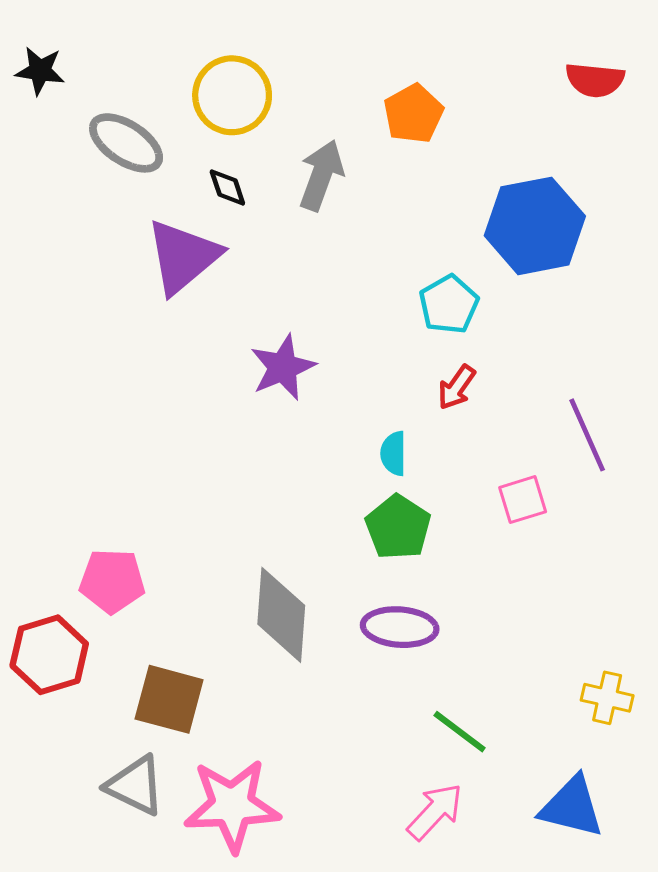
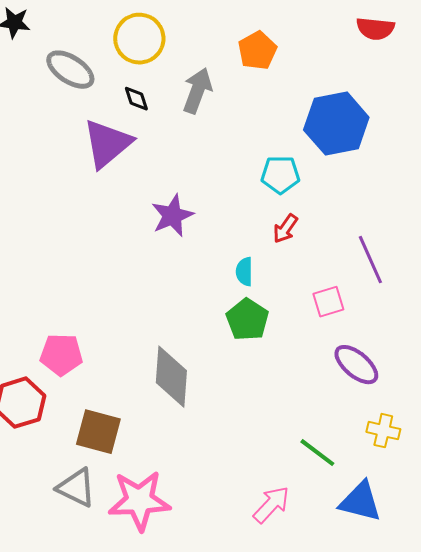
cyan pentagon: (449, 304) -> (280, 175), turned 30
purple ellipse: (400, 627) -> (356, 365), moved, turned 36
green line: (460, 732) -> (317, 453), moved

